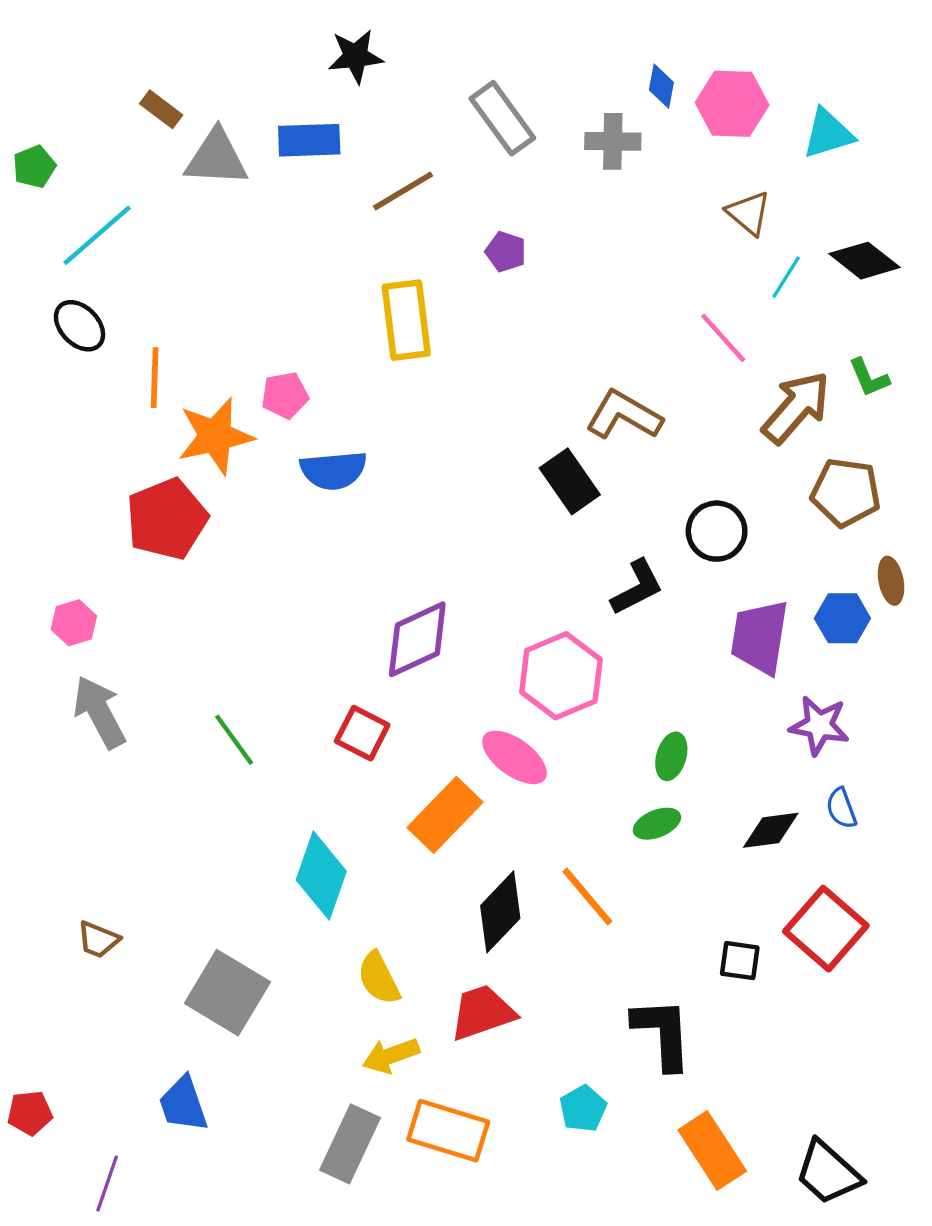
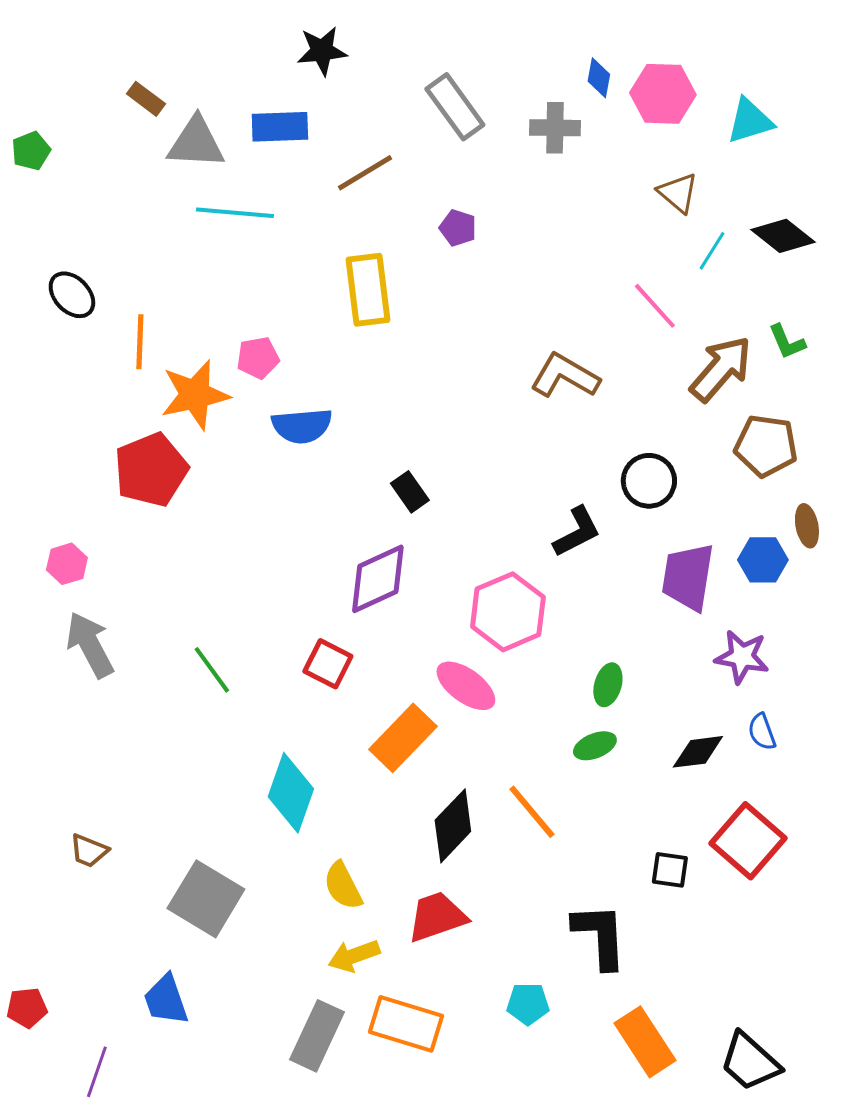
cyan line: (97, 235) -> (235, 213), moved, turned 46
black rectangle: (570, 481) -> (410, 492), moved, size x0.7
cyan pentagon: (583, 1109) -> (528, 1004), turned 30

